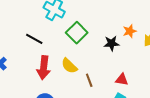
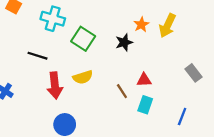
yellow semicircle: (69, 66) -> (83, 77), turned -48
brown line: (89, 80) -> (122, 91), moved

